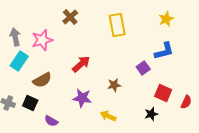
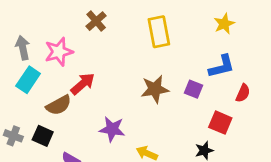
red arrow: (81, 64) -> (83, 84), moved
purple square: (143, 68) -> (194, 89), turned -32
brown star: (114, 85) -> (155, 89), moved, size x1.5
red semicircle: (186, 102) -> (243, 93), moved

